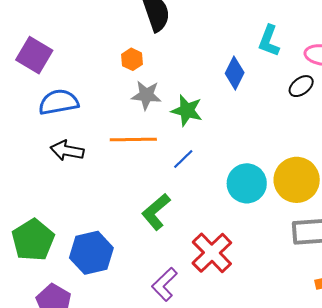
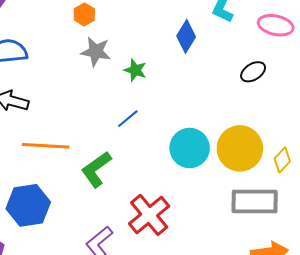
black ellipse: (301, 86) -> (253, 72), moved
green star: (187, 111) -> (135, 70), size x0.7
orange line: (133, 139) -> (46, 146), moved

